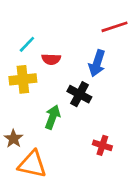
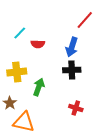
red line: (114, 27) -> (85, 20), turned -30
yellow cross: (23, 79) -> (17, 72), moved
black cross: (79, 94) -> (72, 70), moved, turned -30

